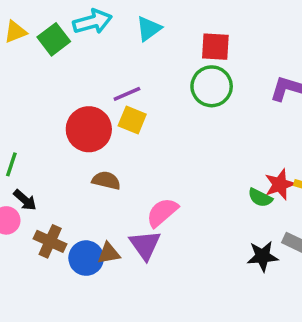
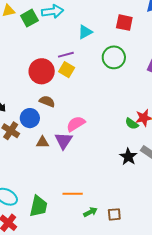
cyan triangle: (149, 29) -> (85, 32), moved
red square: (215, 47) -> (124, 23), moved
black star: (263, 256) -> (128, 157), turned 30
blue circle: (86, 258) -> (30, 118), moved

